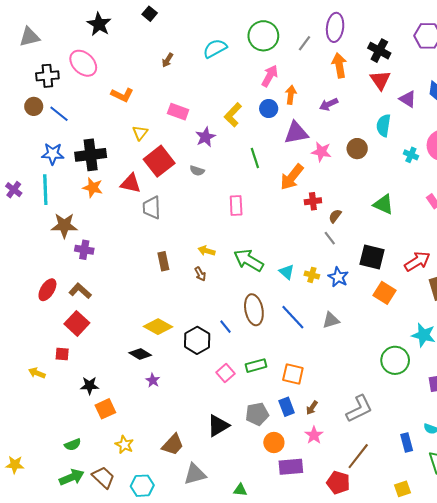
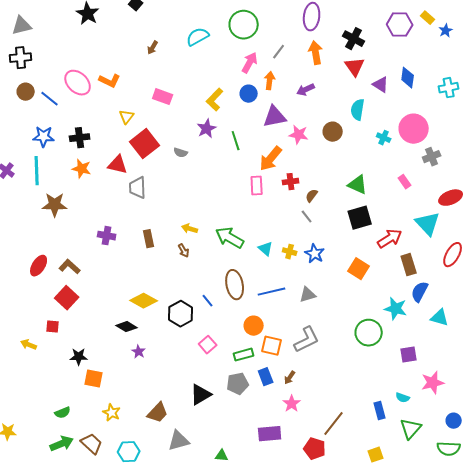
gray line: (304, 43) -> (279, 52), moved
pink ellipse: (83, 63) -> (78, 83), moved
black cross: (47, 76) -> (21, 58), moved
purple star: (205, 137) -> (207, 129), moved
black cross: (91, 155) -> (80, 138), size x0.7
pink rectangle: (236, 205) -> (257, 186), moved
purple cross: (84, 250) -> (107, 236), moved
black square: (372, 257) -> (360, 218), moved, turned -30
blue line: (293, 317) -> (272, 292), turned -60
green rectangle: (256, 366) -> (244, 355), moved
orange square: (105, 409) -> (94, 379), turned 36
gray L-shape: (359, 409) -> (307, 340), moved
orange circle: (274, 443) -> (254, 326), moved

